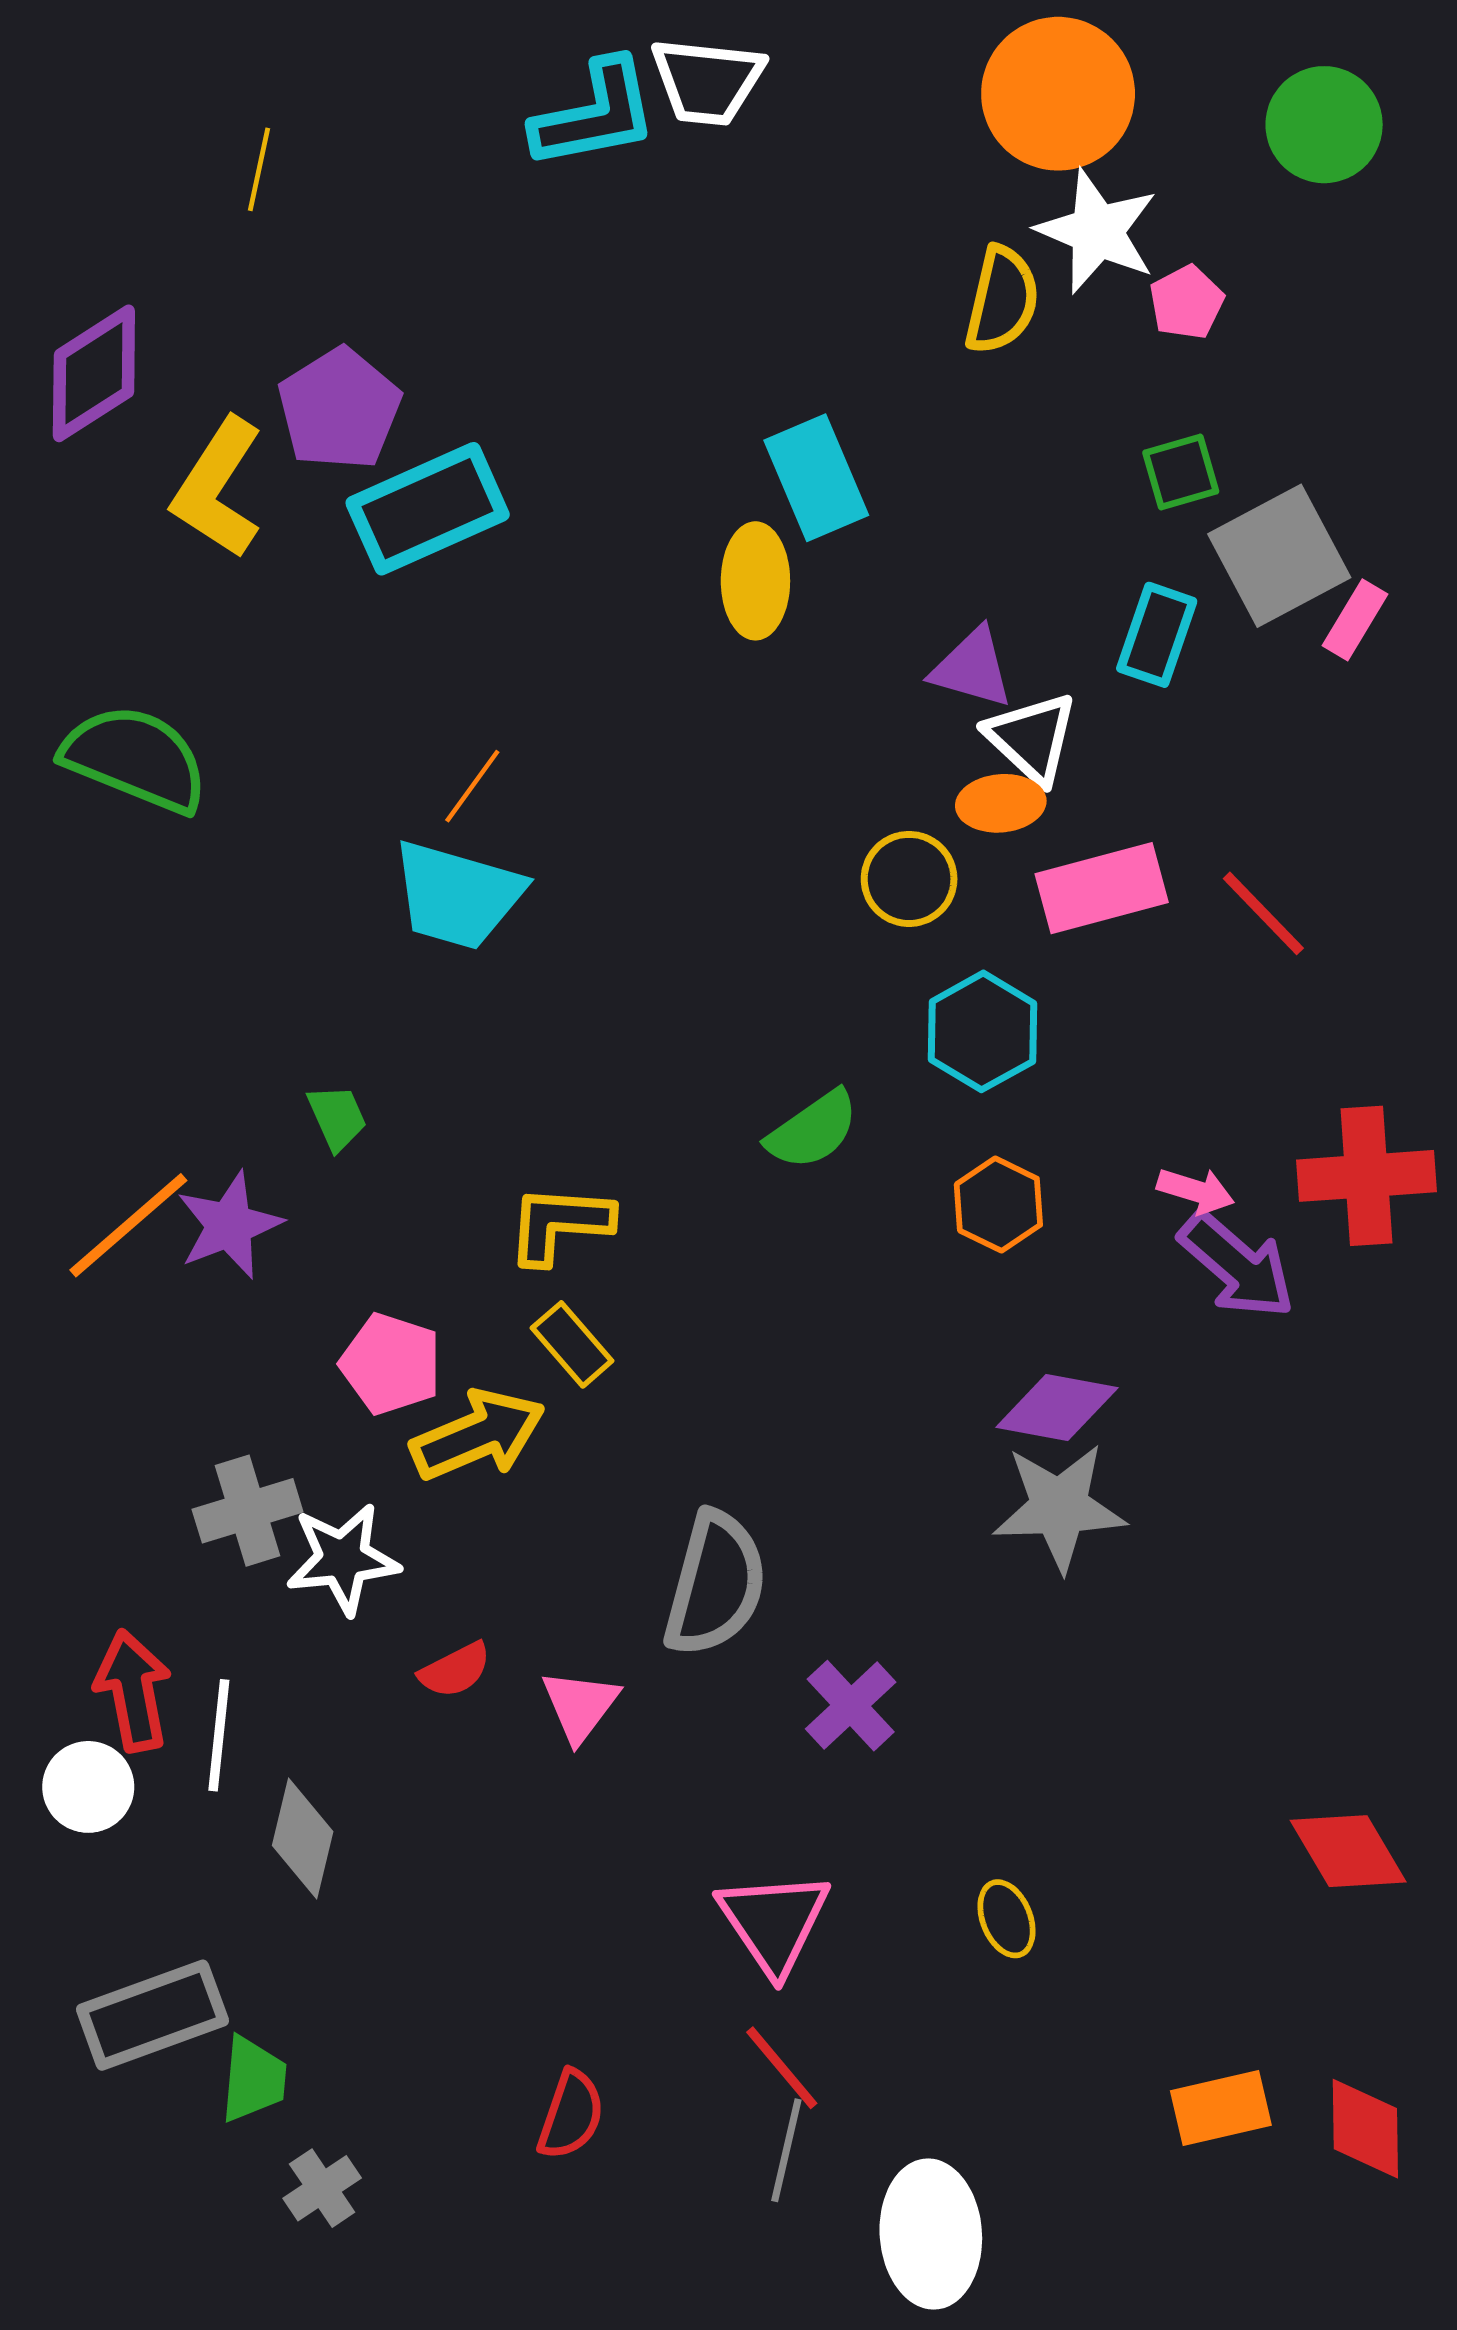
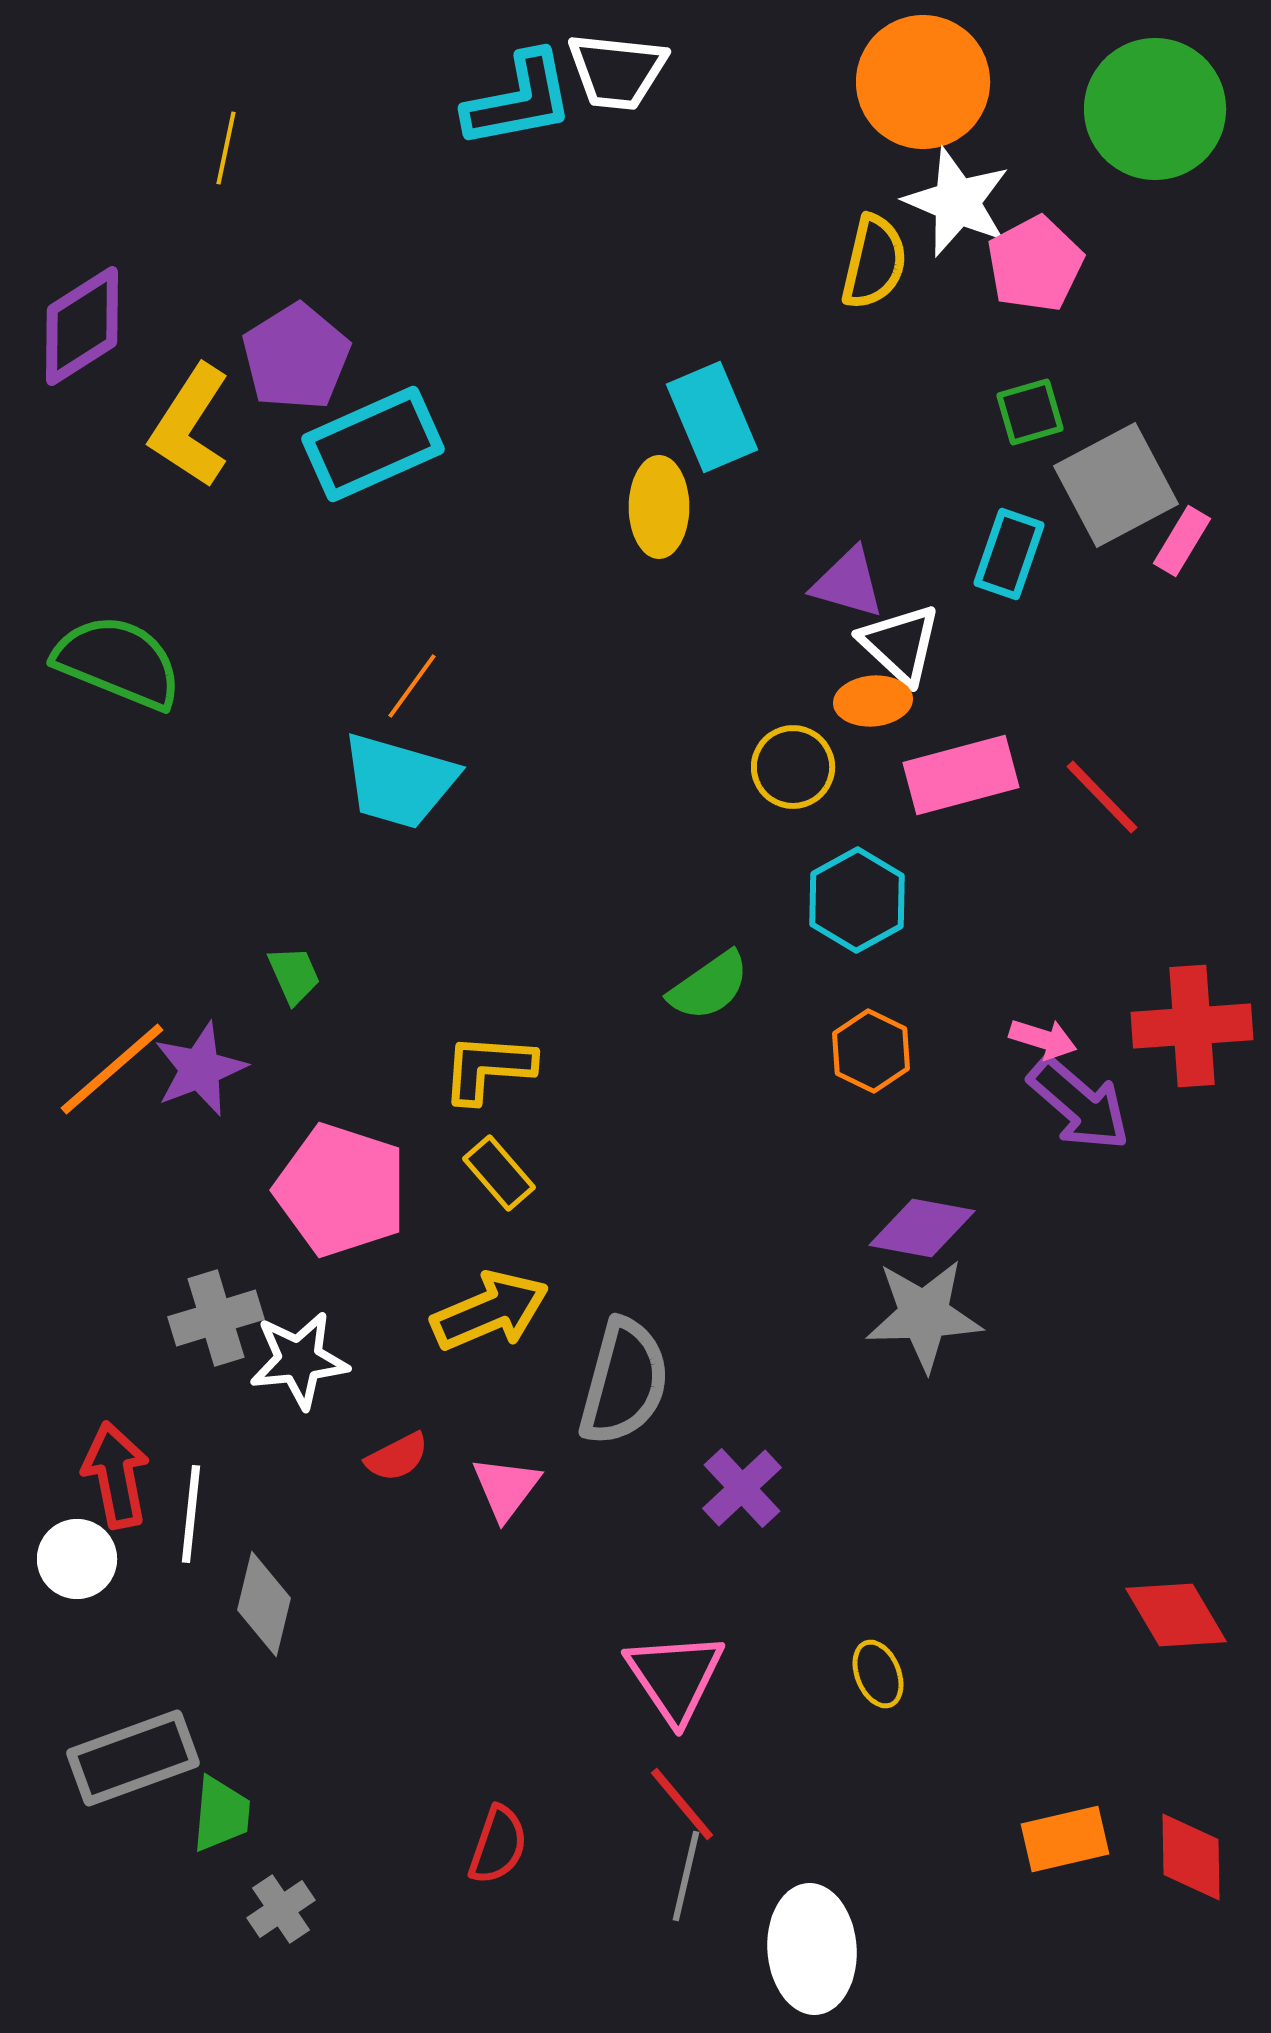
green circle: (1324, 125) -> (1155, 109), size x1.4
pink pentagon: (1186, 302) -> (1035, 264), size x1.5
pink pentagon: (391, 1364) -> (341, 1190), size x1.5
yellow arrow: (478, 1435) -> (490, 1311), moved

